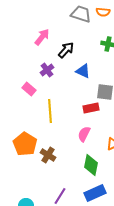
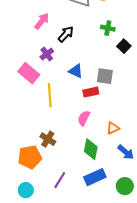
blue triangle: (83, 71) -> (76, 71), moved
pink rectangle: (29, 89) -> (29, 73), size x1.5
orange pentagon: (25, 144) -> (30, 157), moved, turned 30

